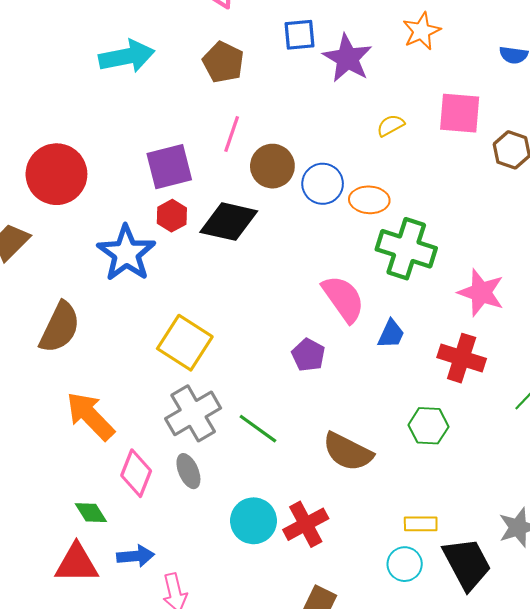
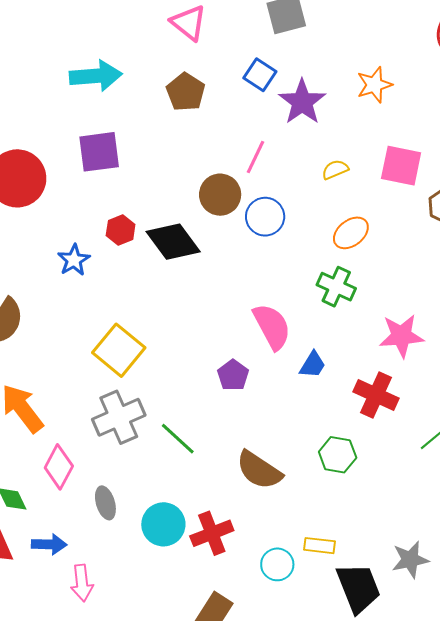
blue square: (300, 35) -> (260, 75), turned 32
pink line: (232, 134) -> (255, 157), moved
purple square: (169, 167) -> (99, 152), moved
orange ellipse: (369, 200) -> (351, 233), moved, turned -48
black diamond: (229, 222) -> (173, 242), turned 34
green cross: (406, 249) -> (336, 287), size x0.7
blue star: (126, 253) -> (74, 260), size x0.6
pink star: (481, 293) -> (401, 336), turned -30
gray ellipse: (188, 471) -> (105, 503), moved
cyan circle: (405, 564) -> (277, 564), moved

